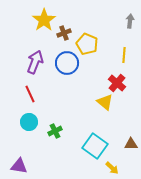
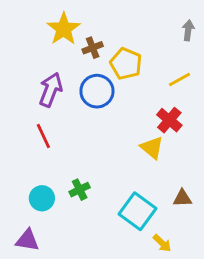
yellow line: (124, 55) -> (179, 80), turned 56
cyan circle: (29, 122) -> (42, 198), moved
brown triangle: (131, 144) -> (182, 198), moved

